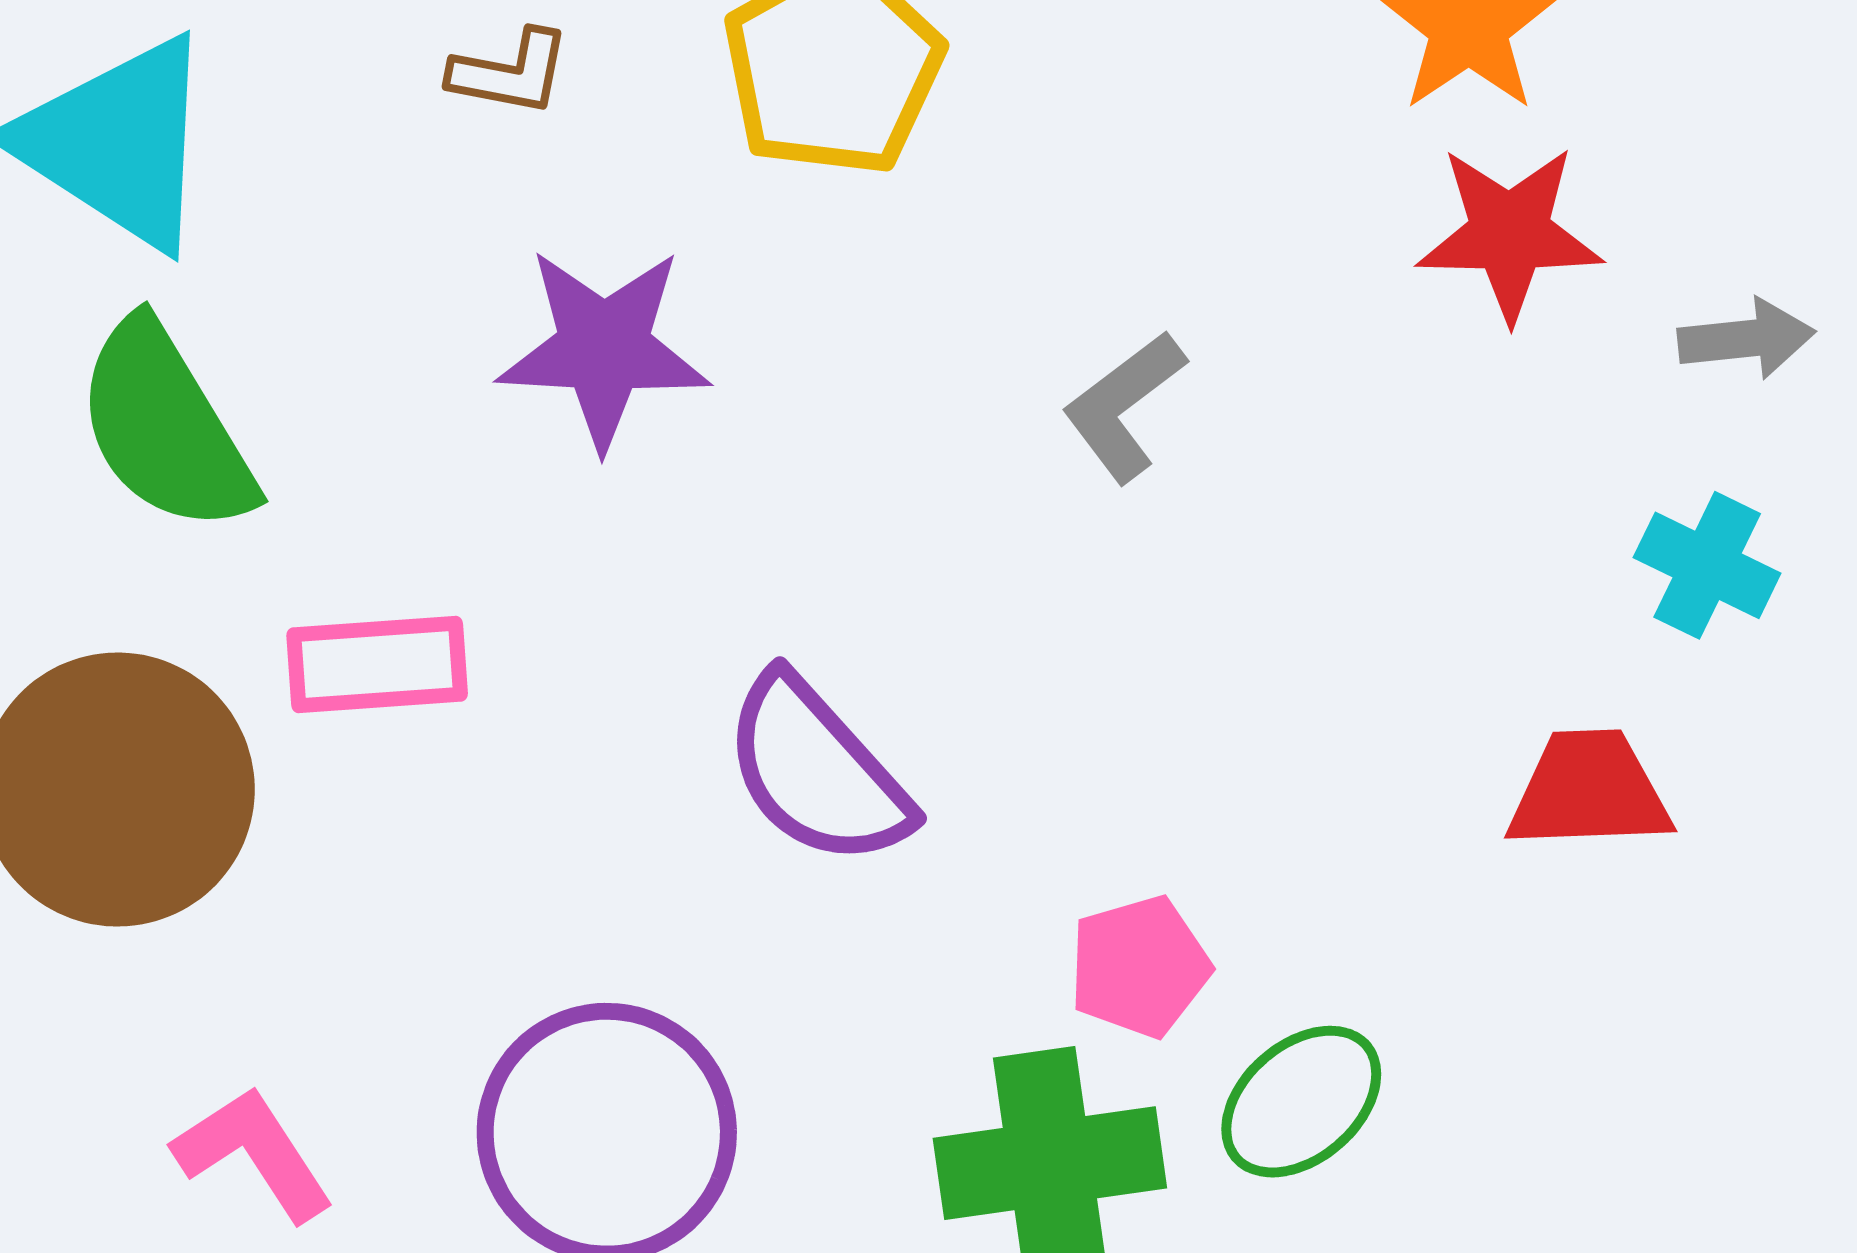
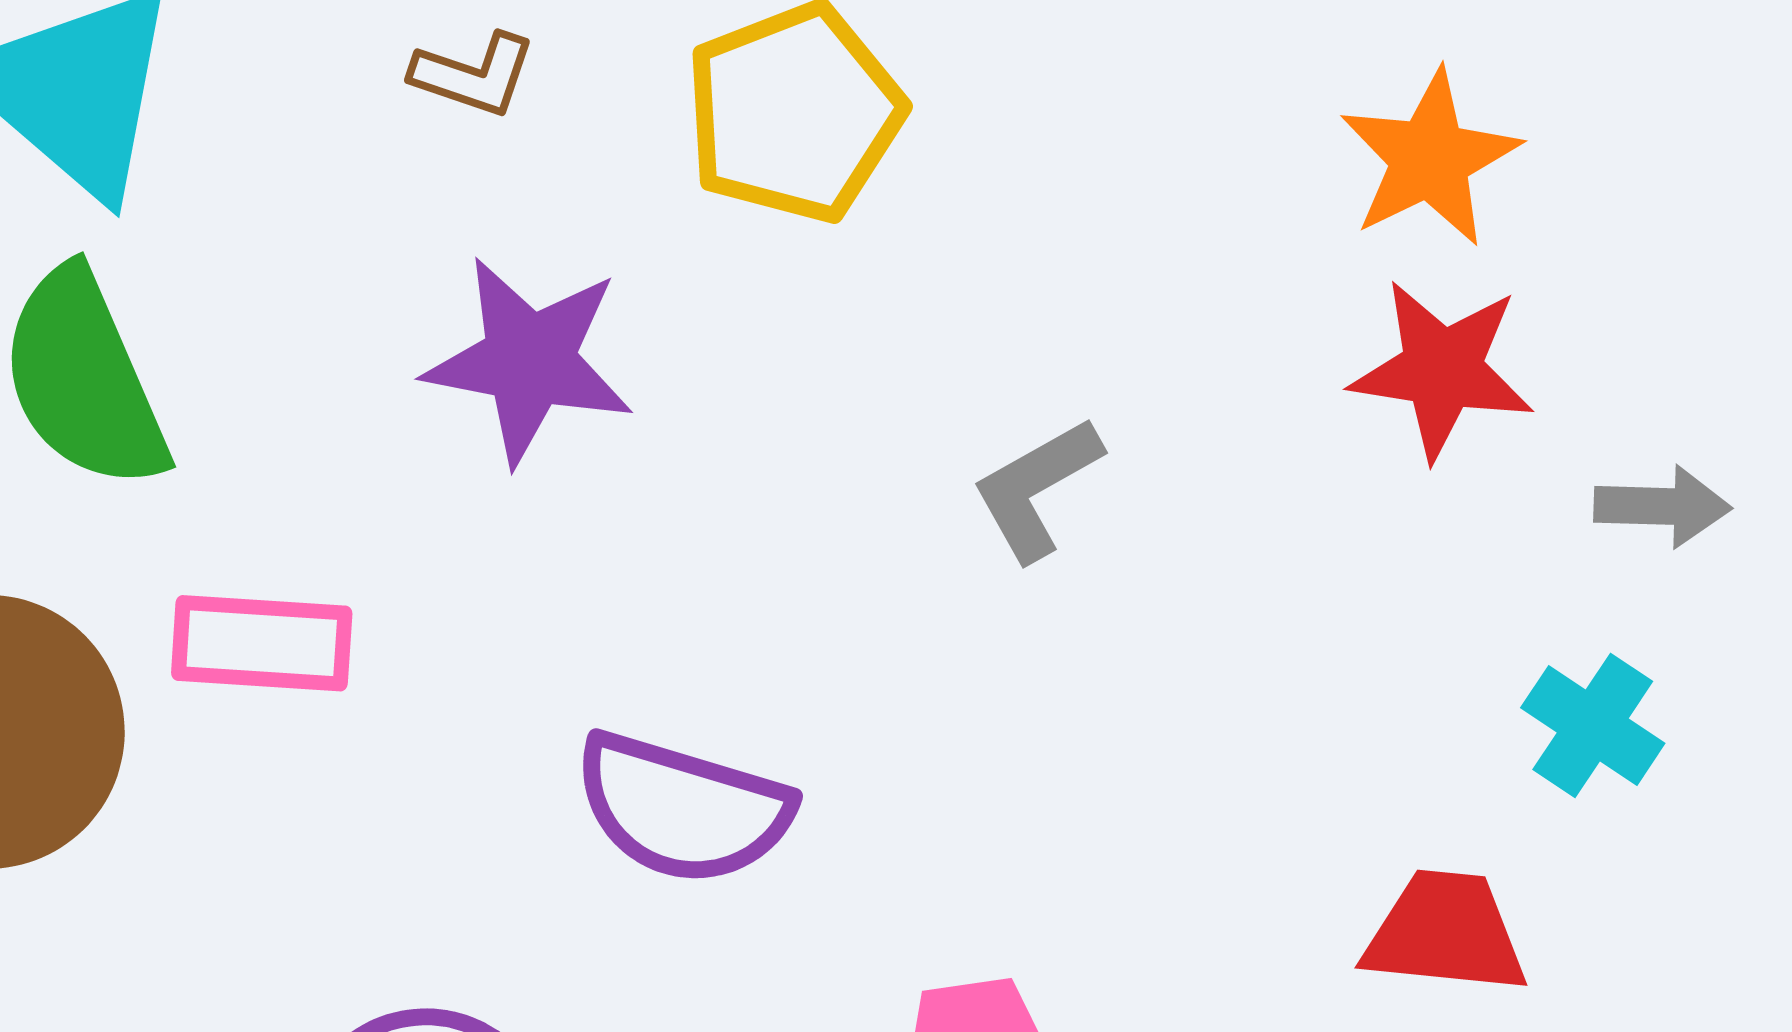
purple semicircle: (817, 771) -> (683, 808), turned -39

